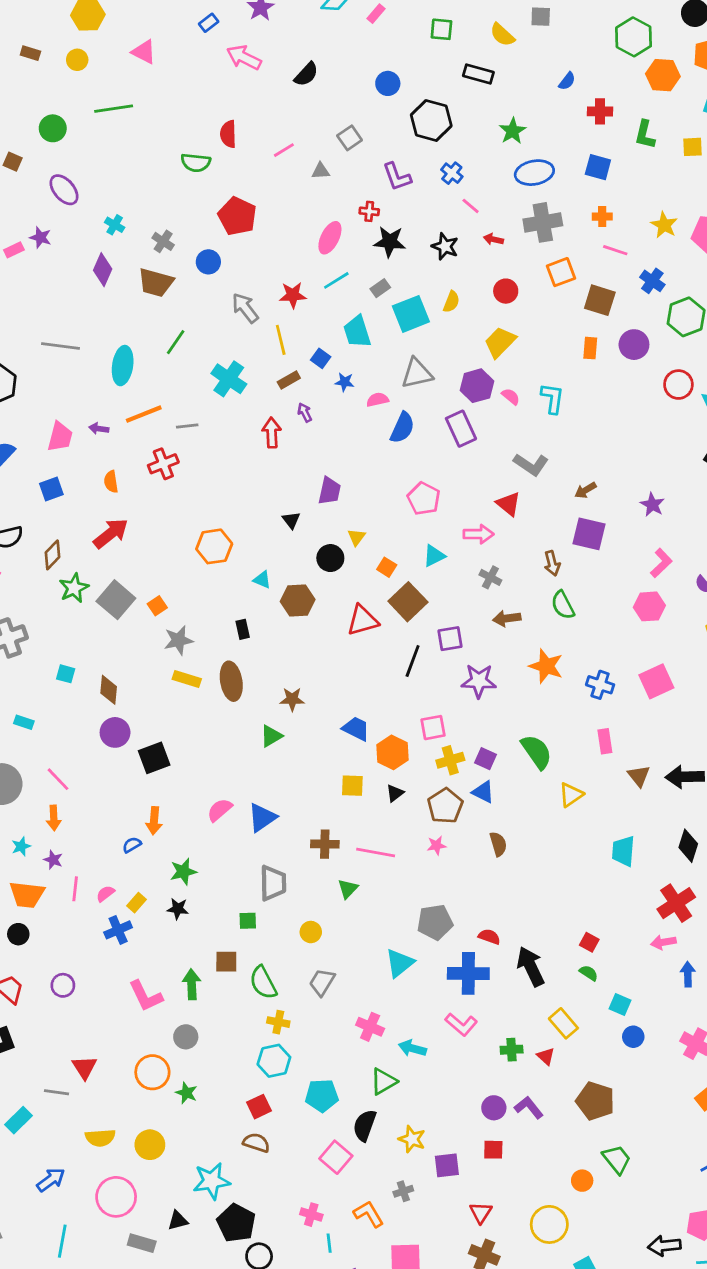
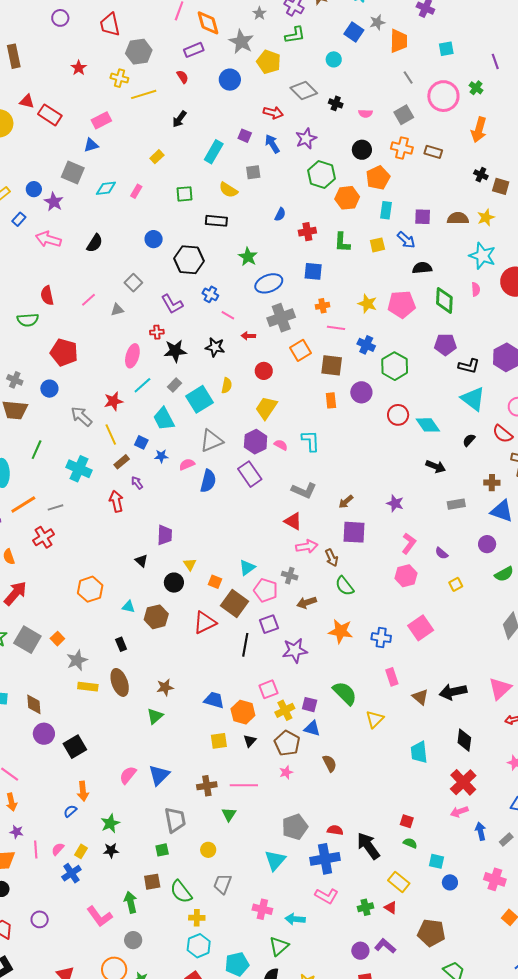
pink pentagon: (424, 499) -> (266, 590), moved
pink arrow: (478, 534) -> (307, 546), moved

